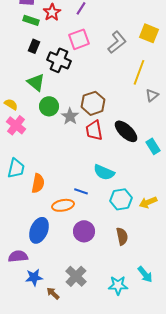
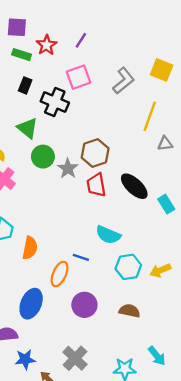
gray triangle: (152, 95) -> (165, 144), turned 32
orange ellipse: (63, 205) -> (60, 274), turned -55
brown semicircle: (122, 236) -> (130, 311), turned -66

